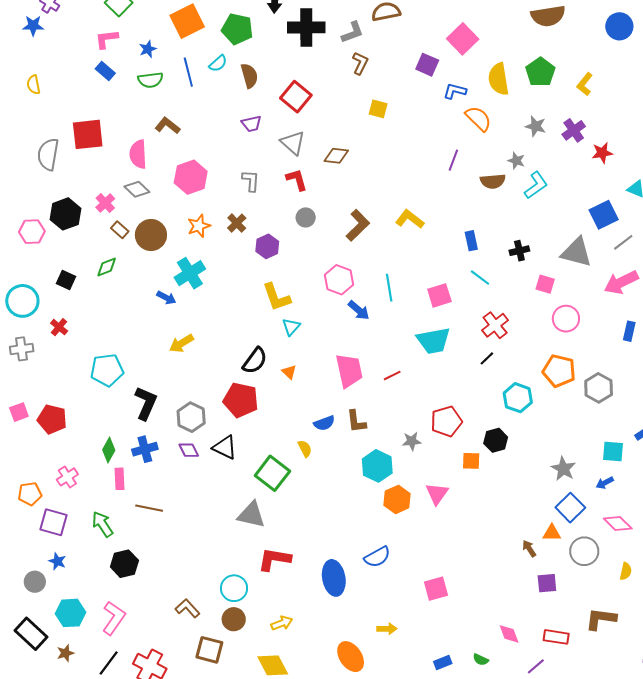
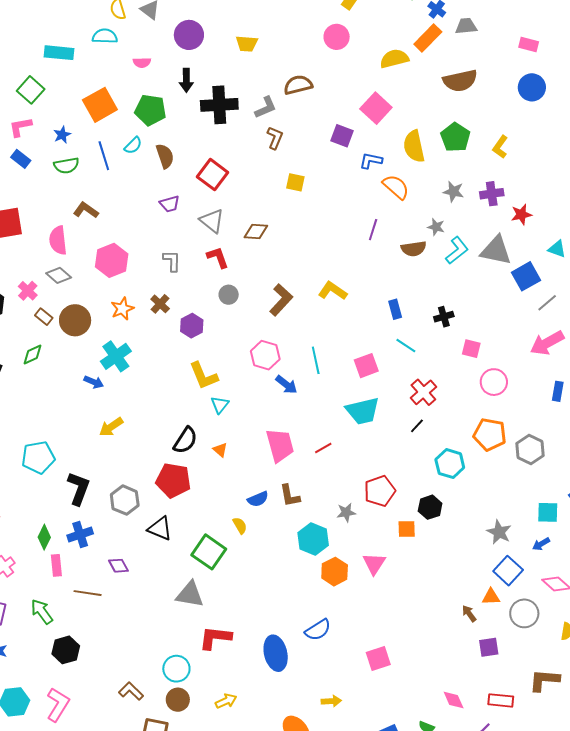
purple cross: (574, 130) -> (492, 194), turned 30
gray triangle: (576, 252) -> (496, 251), moved
purple diamond: (189, 450) -> (119, 566), moved

